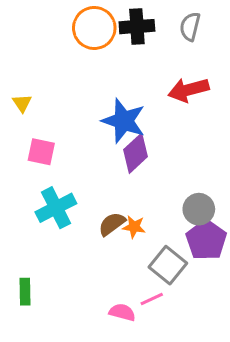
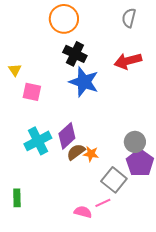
black cross: (137, 27) -> (75, 54), moved, turned 30
pink square: (41, 152) -> (32, 92), moved
purple diamond: (136, 153) -> (67, 136), moved

